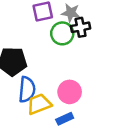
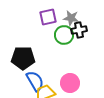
blue semicircle: (27, 89) -> (35, 81), turned -35

